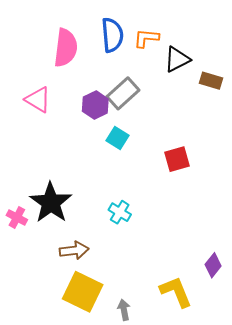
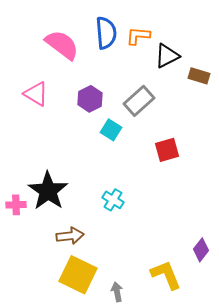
pink semicircle: (66, 48) -> (62, 45), turned -60
gray rectangle: (123, 93) -> (139, 101), moved
pink cross: (17, 217) -> (16, 205), turned -30

